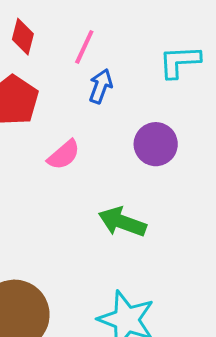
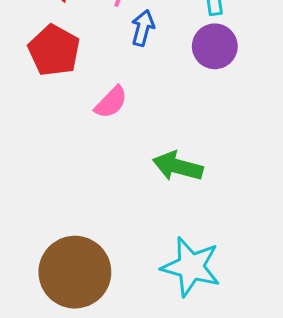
purple circle: (156, 144) -> (215, 46), moved

